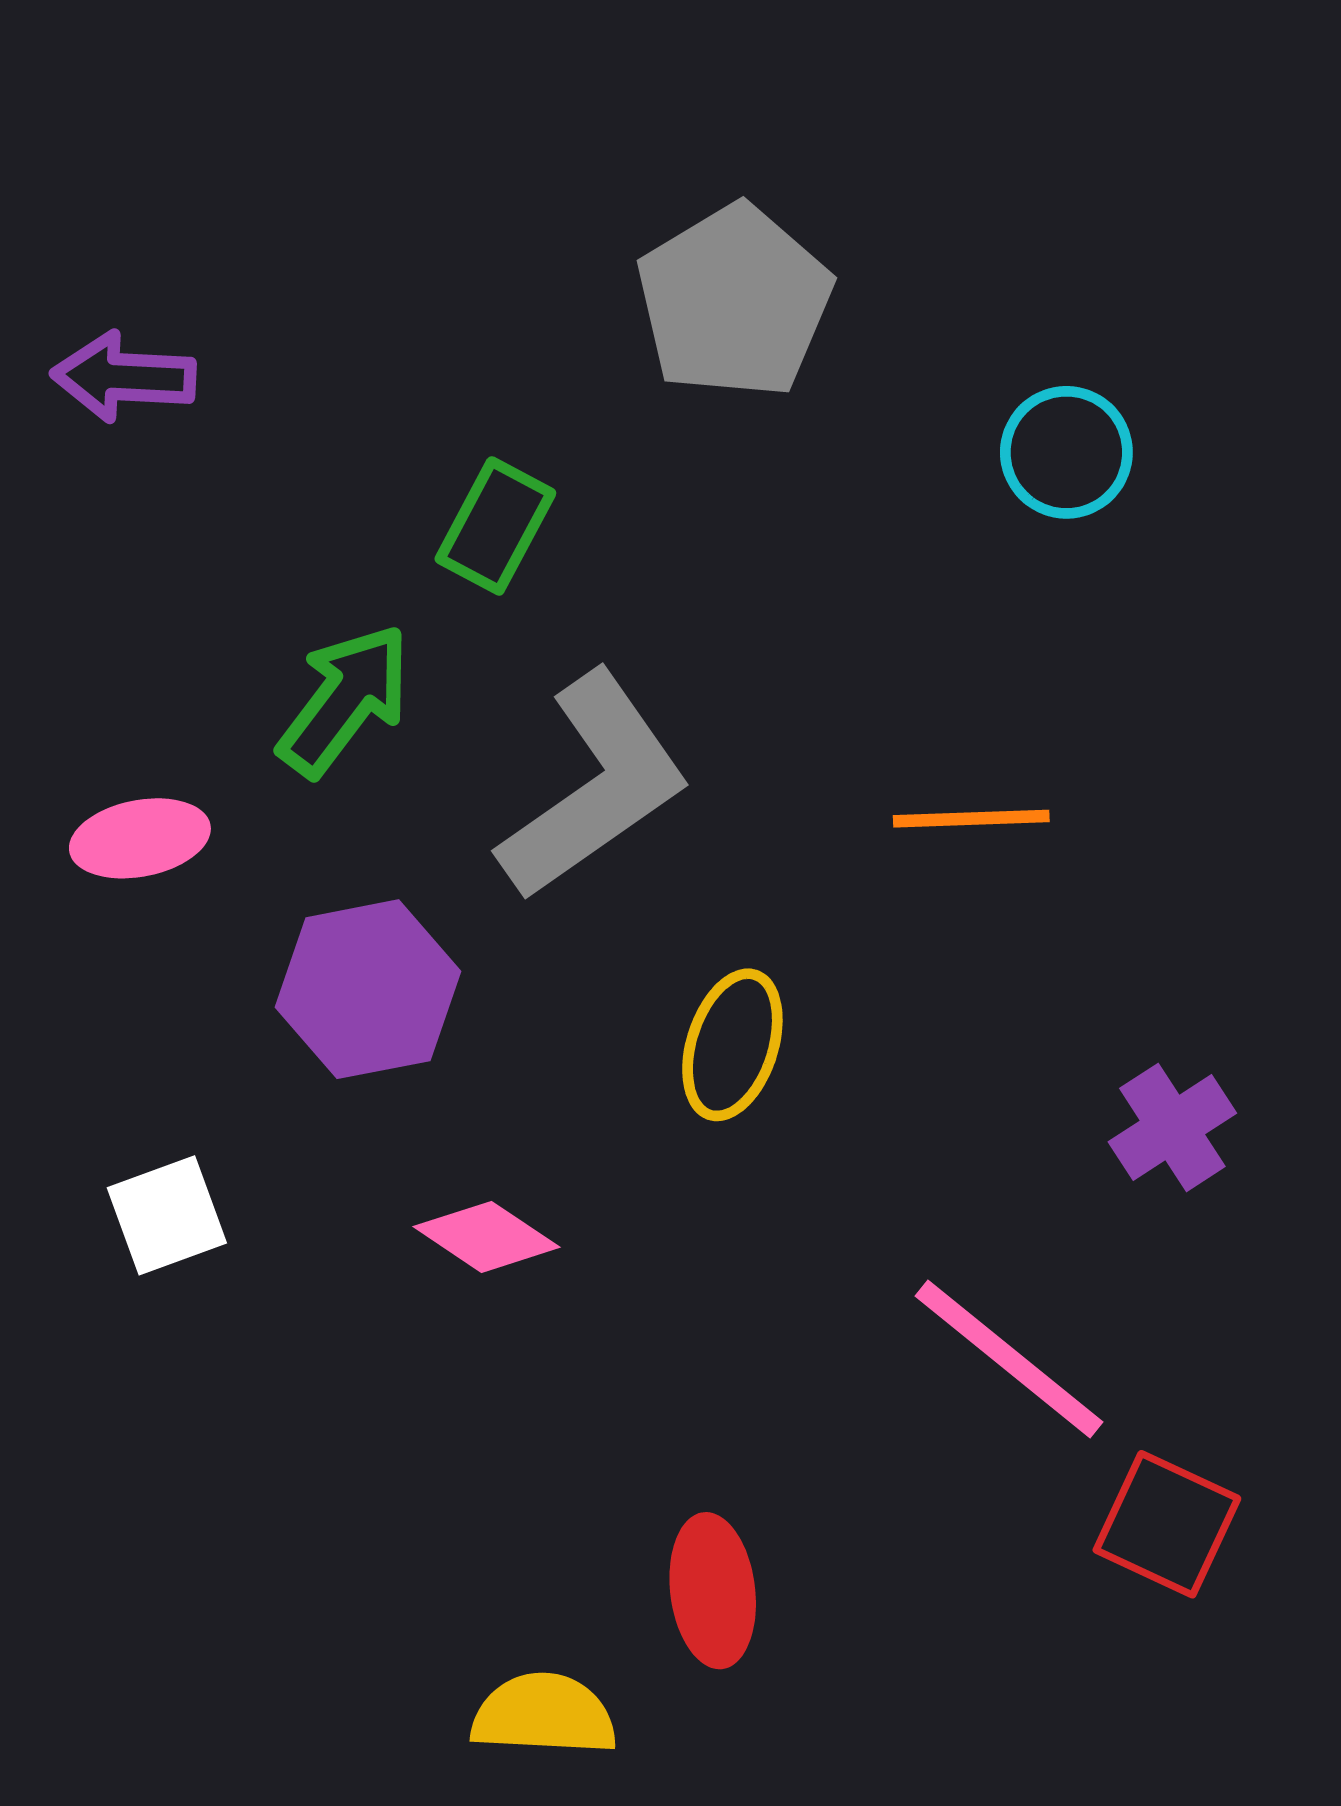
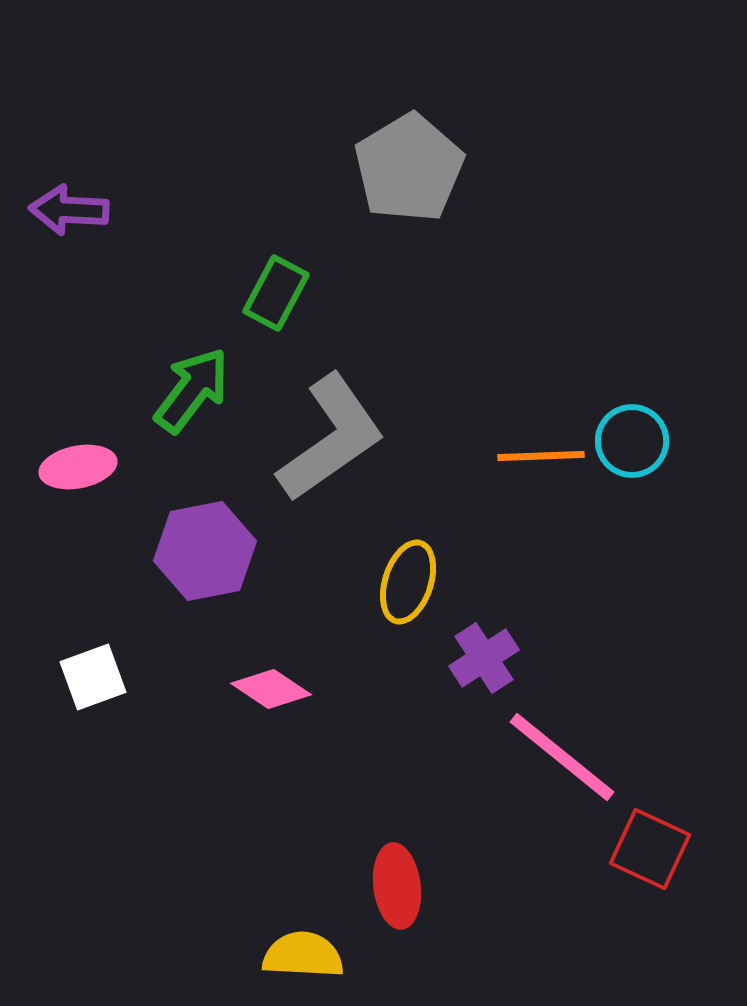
cyan circle: (1066, 452) -> (632, 441), moved
purple cross: (1172, 1127) -> (484, 658), moved

